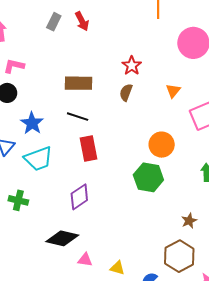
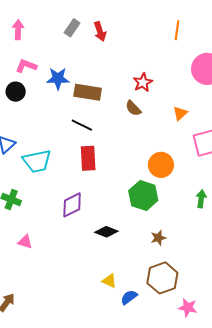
brown semicircle: (126, 92) -> (133, 108), turned -72
blue star: (32, 123) -> (58, 79), moved, turned 30
brown star: (189, 221) -> (158, 238), moved
black diamond: (62, 238) -> (106, 232), moved, size x0.7
pink triangle: (85, 260) -> (25, 242), moved
yellow triangle: (117, 268) -> (109, 281), moved

